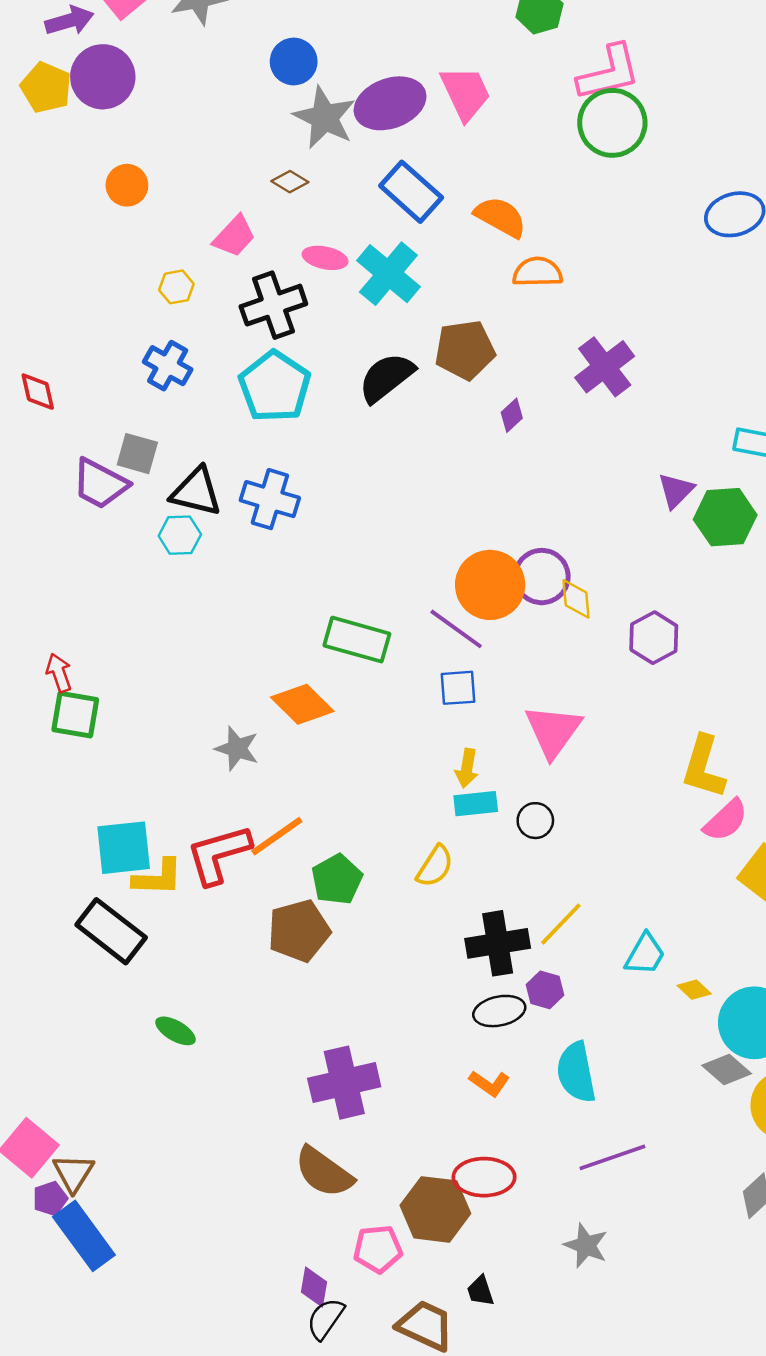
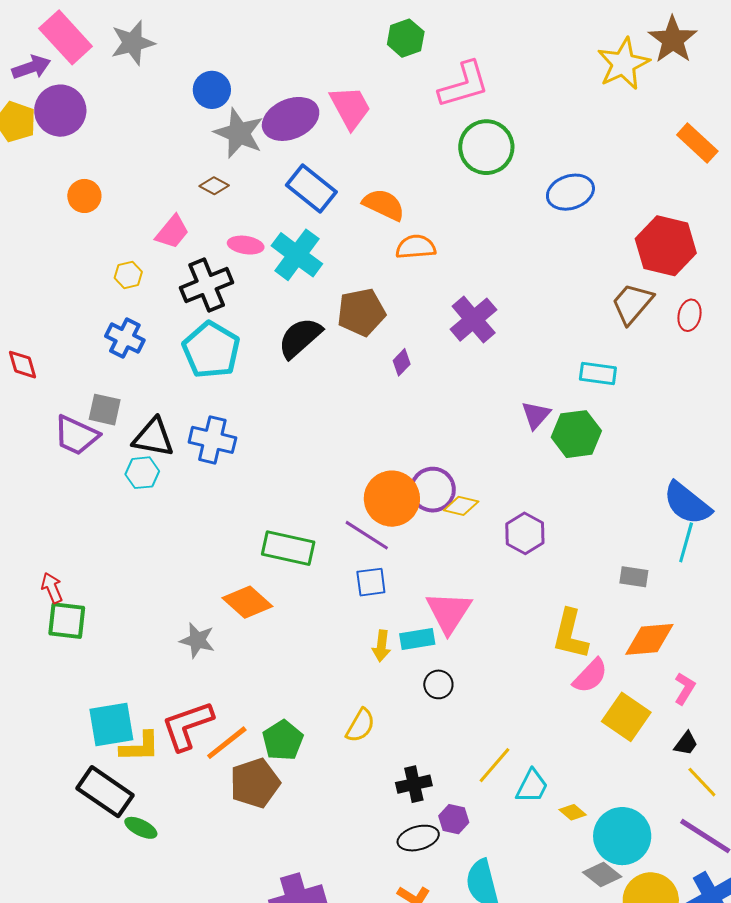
green circle: (612, 123) -> (486, 147), moved
yellow diamond: (576, 599) -> (461, 506), turned -68
cyan rectangle: (476, 804) -> (417, 639), moved
orange line: (277, 836) -> (227, 743), moved
yellow line: (561, 924) -> (494, 765), moved
black cross: (498, 943) -> (414, 784), size x0.7
green ellipse: (176, 1031) -> (141, 828), moved

